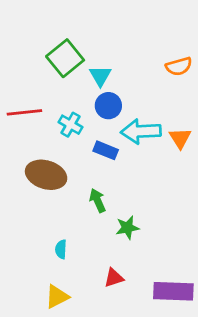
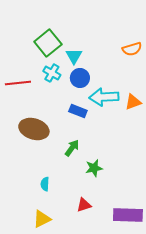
cyan cross: (70, 125) -> (52, 73), moved
orange triangle: (180, 138) -> (133, 102), turned 42
green arrow: (98, 201) -> (72, 148), turned 60

